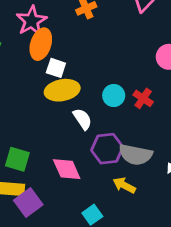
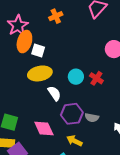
white square: (56, 68) -> (38, 50), moved
gray semicircle: (136, 155) -> (92, 118), size x0.6
yellow arrow: (124, 185) -> (74, 141), moved

